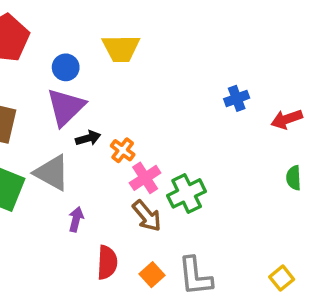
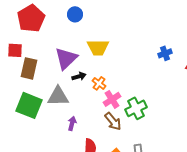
yellow trapezoid: (121, 48) -> (98, 47), moved
blue circle: (66, 67) -> (75, 14), moved
gray triangle: (52, 173) -> (58, 96), turned -30

